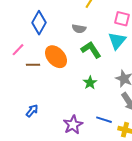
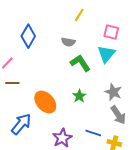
orange ellipse: (56, 57) -> (45, 102), moved
brown line: (33, 65) -> (12, 83), moved
blue arrow: (32, 111) -> (21, 124), size x1.6

